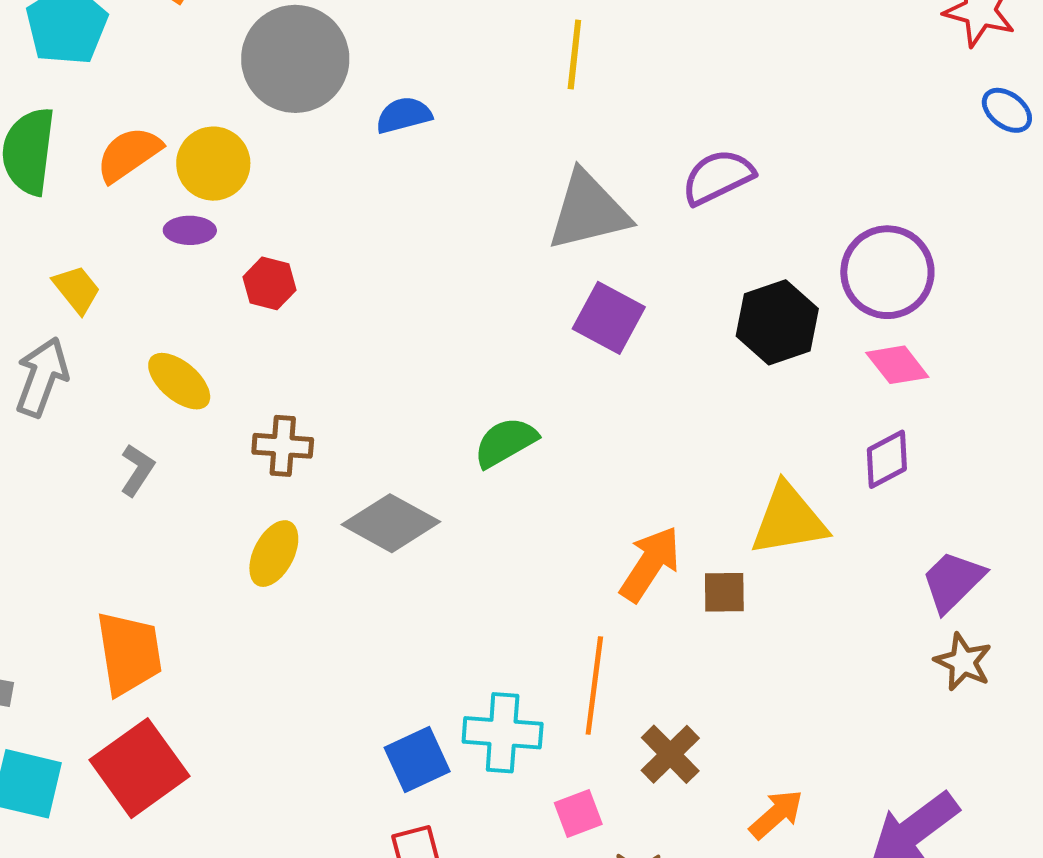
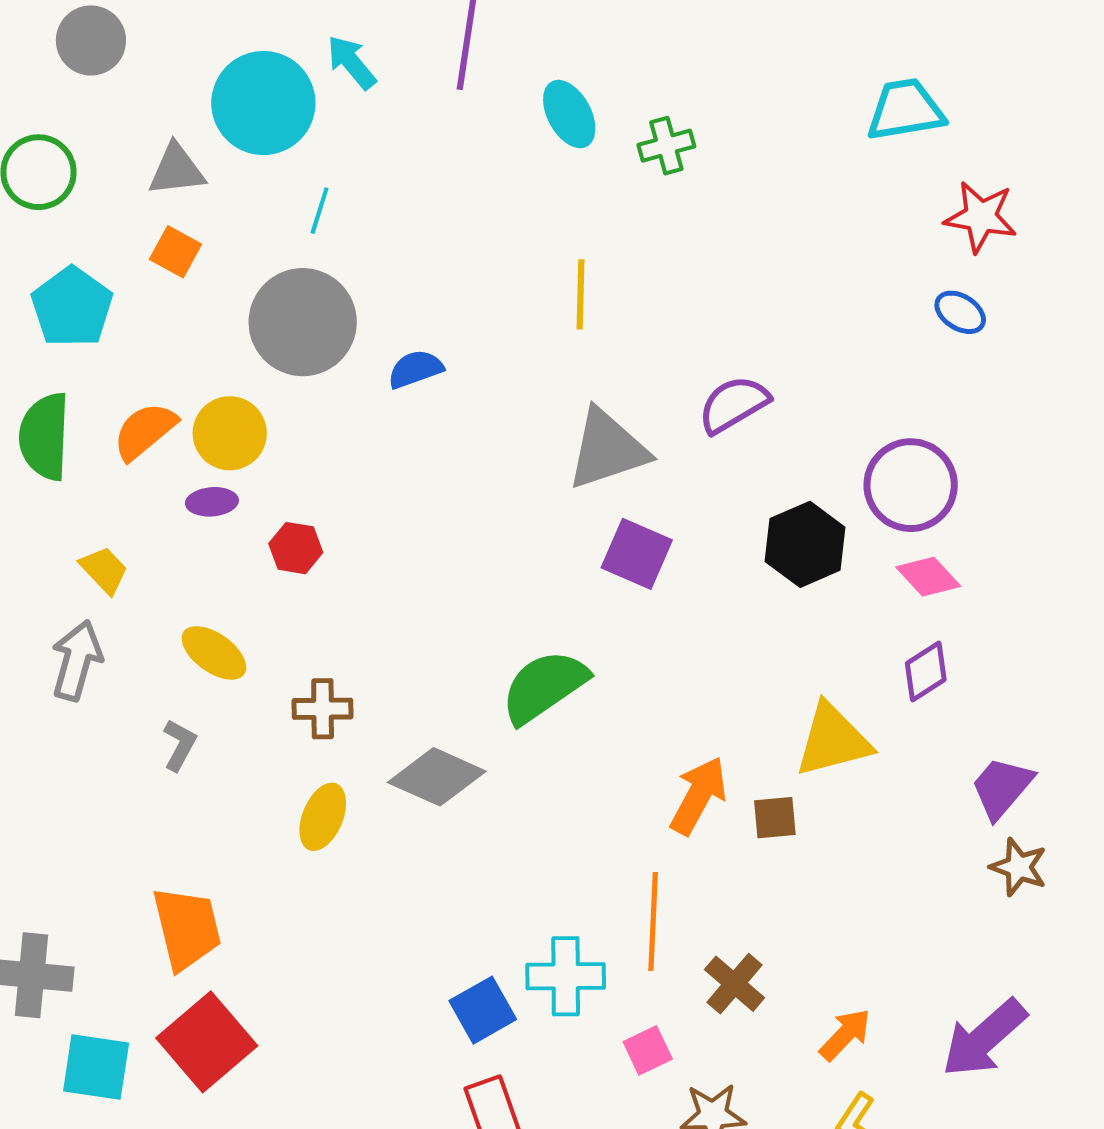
blue ellipse: (1007, 110) -> (960, 312), moved
green semicircle: (505, 442) -> (544, 687), size x1.4

